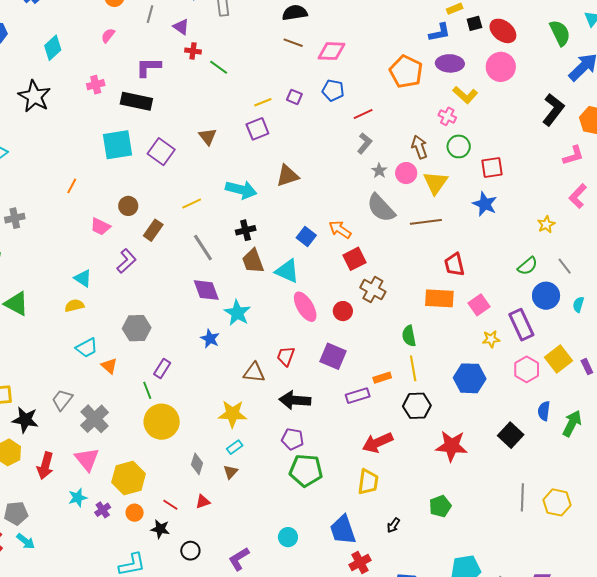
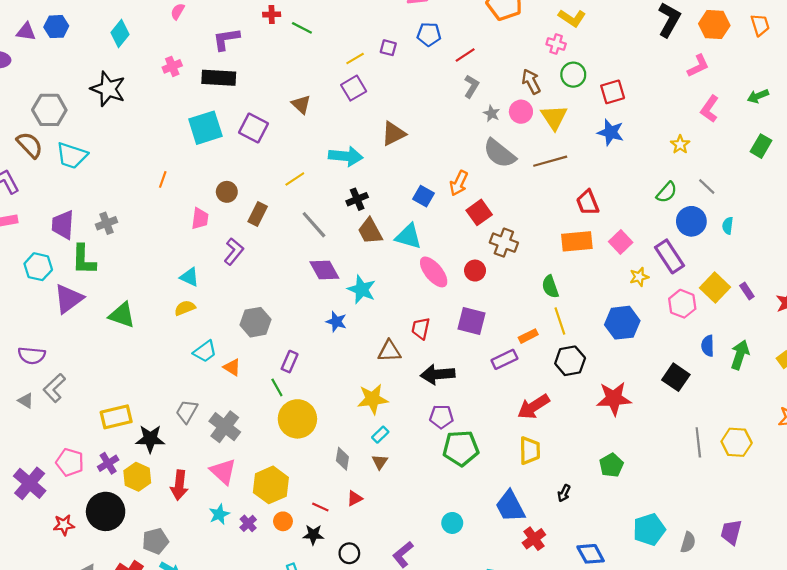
pink trapezoid: (100, 227) -> (200, 219), turned -100
orange arrow: (340, 229) -> (459, 183), turned -90

